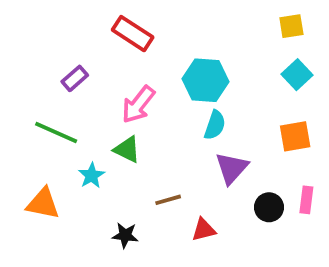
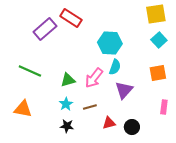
yellow square: (291, 26) -> (156, 14), size x1.5
purple rectangle: (75, 78) -> (45, 29), moved, size x1.6
pink arrow: (138, 105) -> (94, 78), moved
green triangle: (127, 149) -> (68, 80), turned -42
cyan star: (92, 176) -> (66, 104), moved
black circle: (269, 207) -> (132, 127), moved

